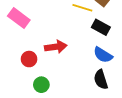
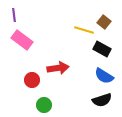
black semicircle: (101, 80) -> (102, 100), turned -90

